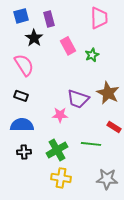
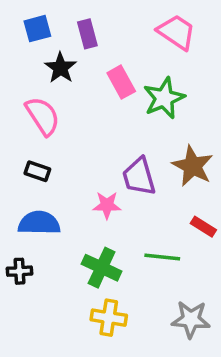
pink trapezoid: (99, 18) -> (177, 32), turned -55
green star: (92, 55) -> (164, 98), size x1.6
purple trapezoid: (78, 99) -> (139, 177), turned 55
green cross: (57, 150) -> (102, 268), turned -35
black cross: (24, 152) -> (20, 271), moved

